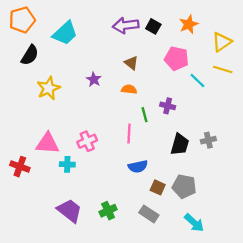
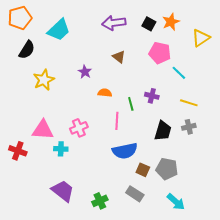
black square: (153, 26) -> (149, 24), moved
yellow line: (223, 69) -> (189, 103), moved
orange semicircle: (129, 89) -> (105, 93), moved
blue semicircle: (138, 167) -> (125, 151), size x1.4
green cross: (108, 211) -> (100, 201), moved

